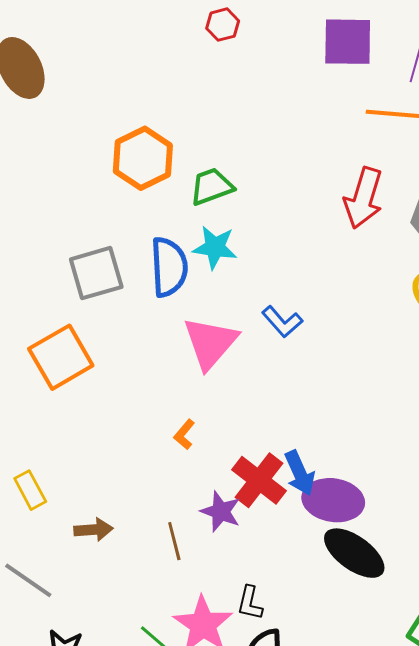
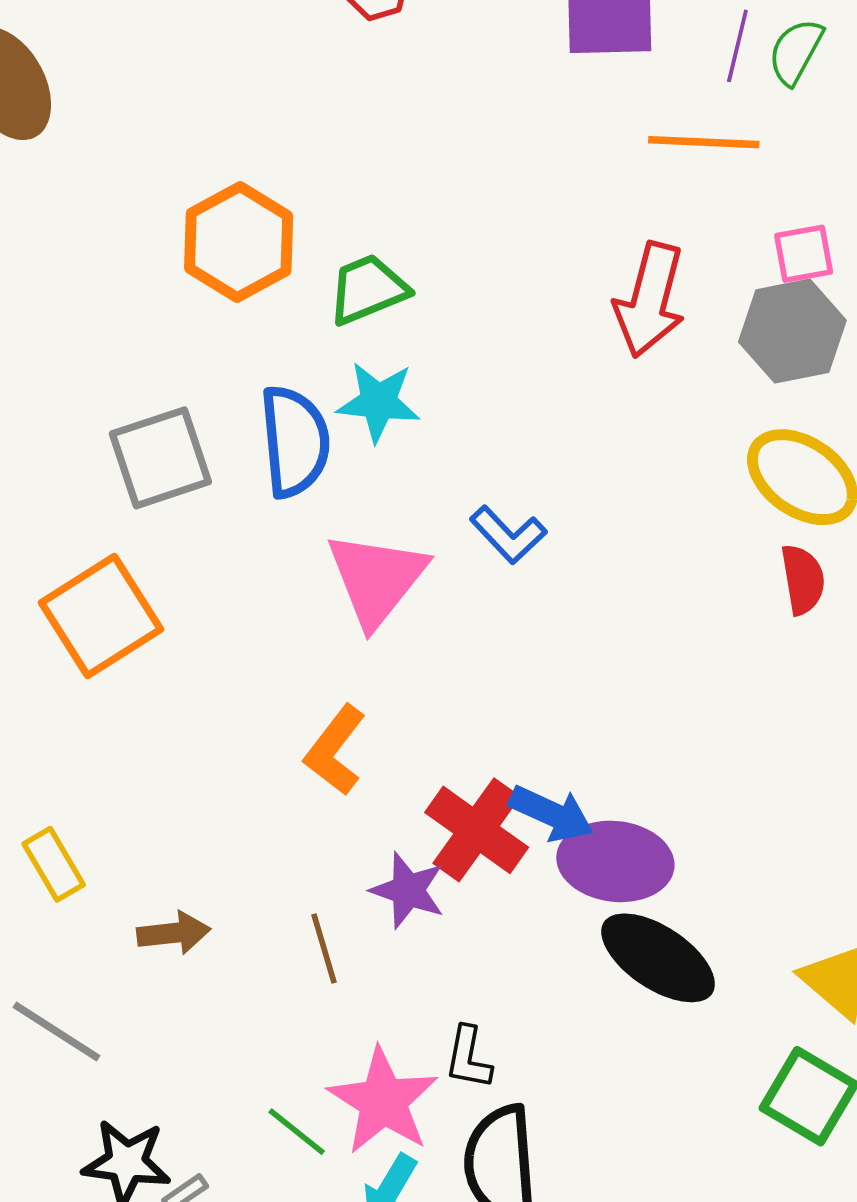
orange L-shape: (184, 434) -> (335, 750), size x1.6
blue arrow: (300, 473) -> (551, 814), turned -39

